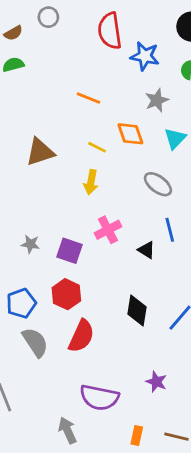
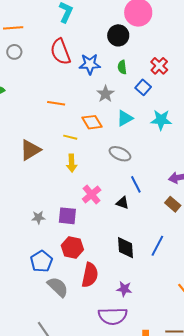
cyan triangle: (175, 138) -> (125, 118), turned 30
purple star: (156, 382) -> (124, 289), moved

